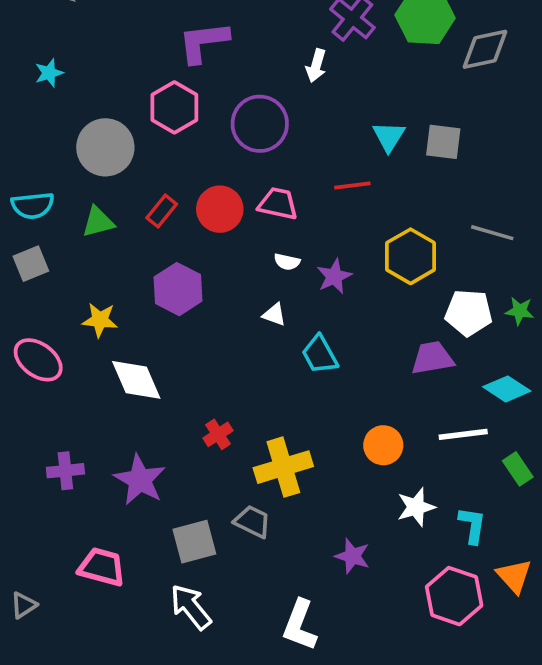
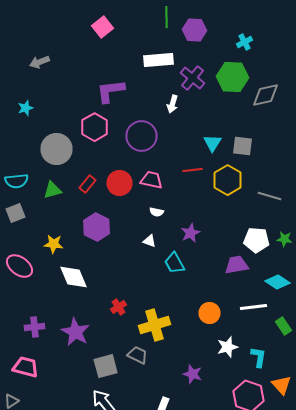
yellow hexagon: (411, 256) -> (228, 180), moved
purple star: (334, 276) -> (190, 233), moved
pink trapezoid: (102, 567) -> (26, 367), moved

